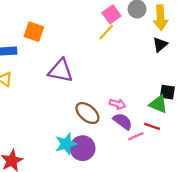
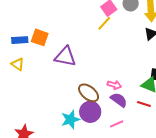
orange square: (34, 32) -> (40, 37), moved
pink line: (136, 136) -> (117, 124), moved
purple circle: (83, 148) -> (90, 112), moved

